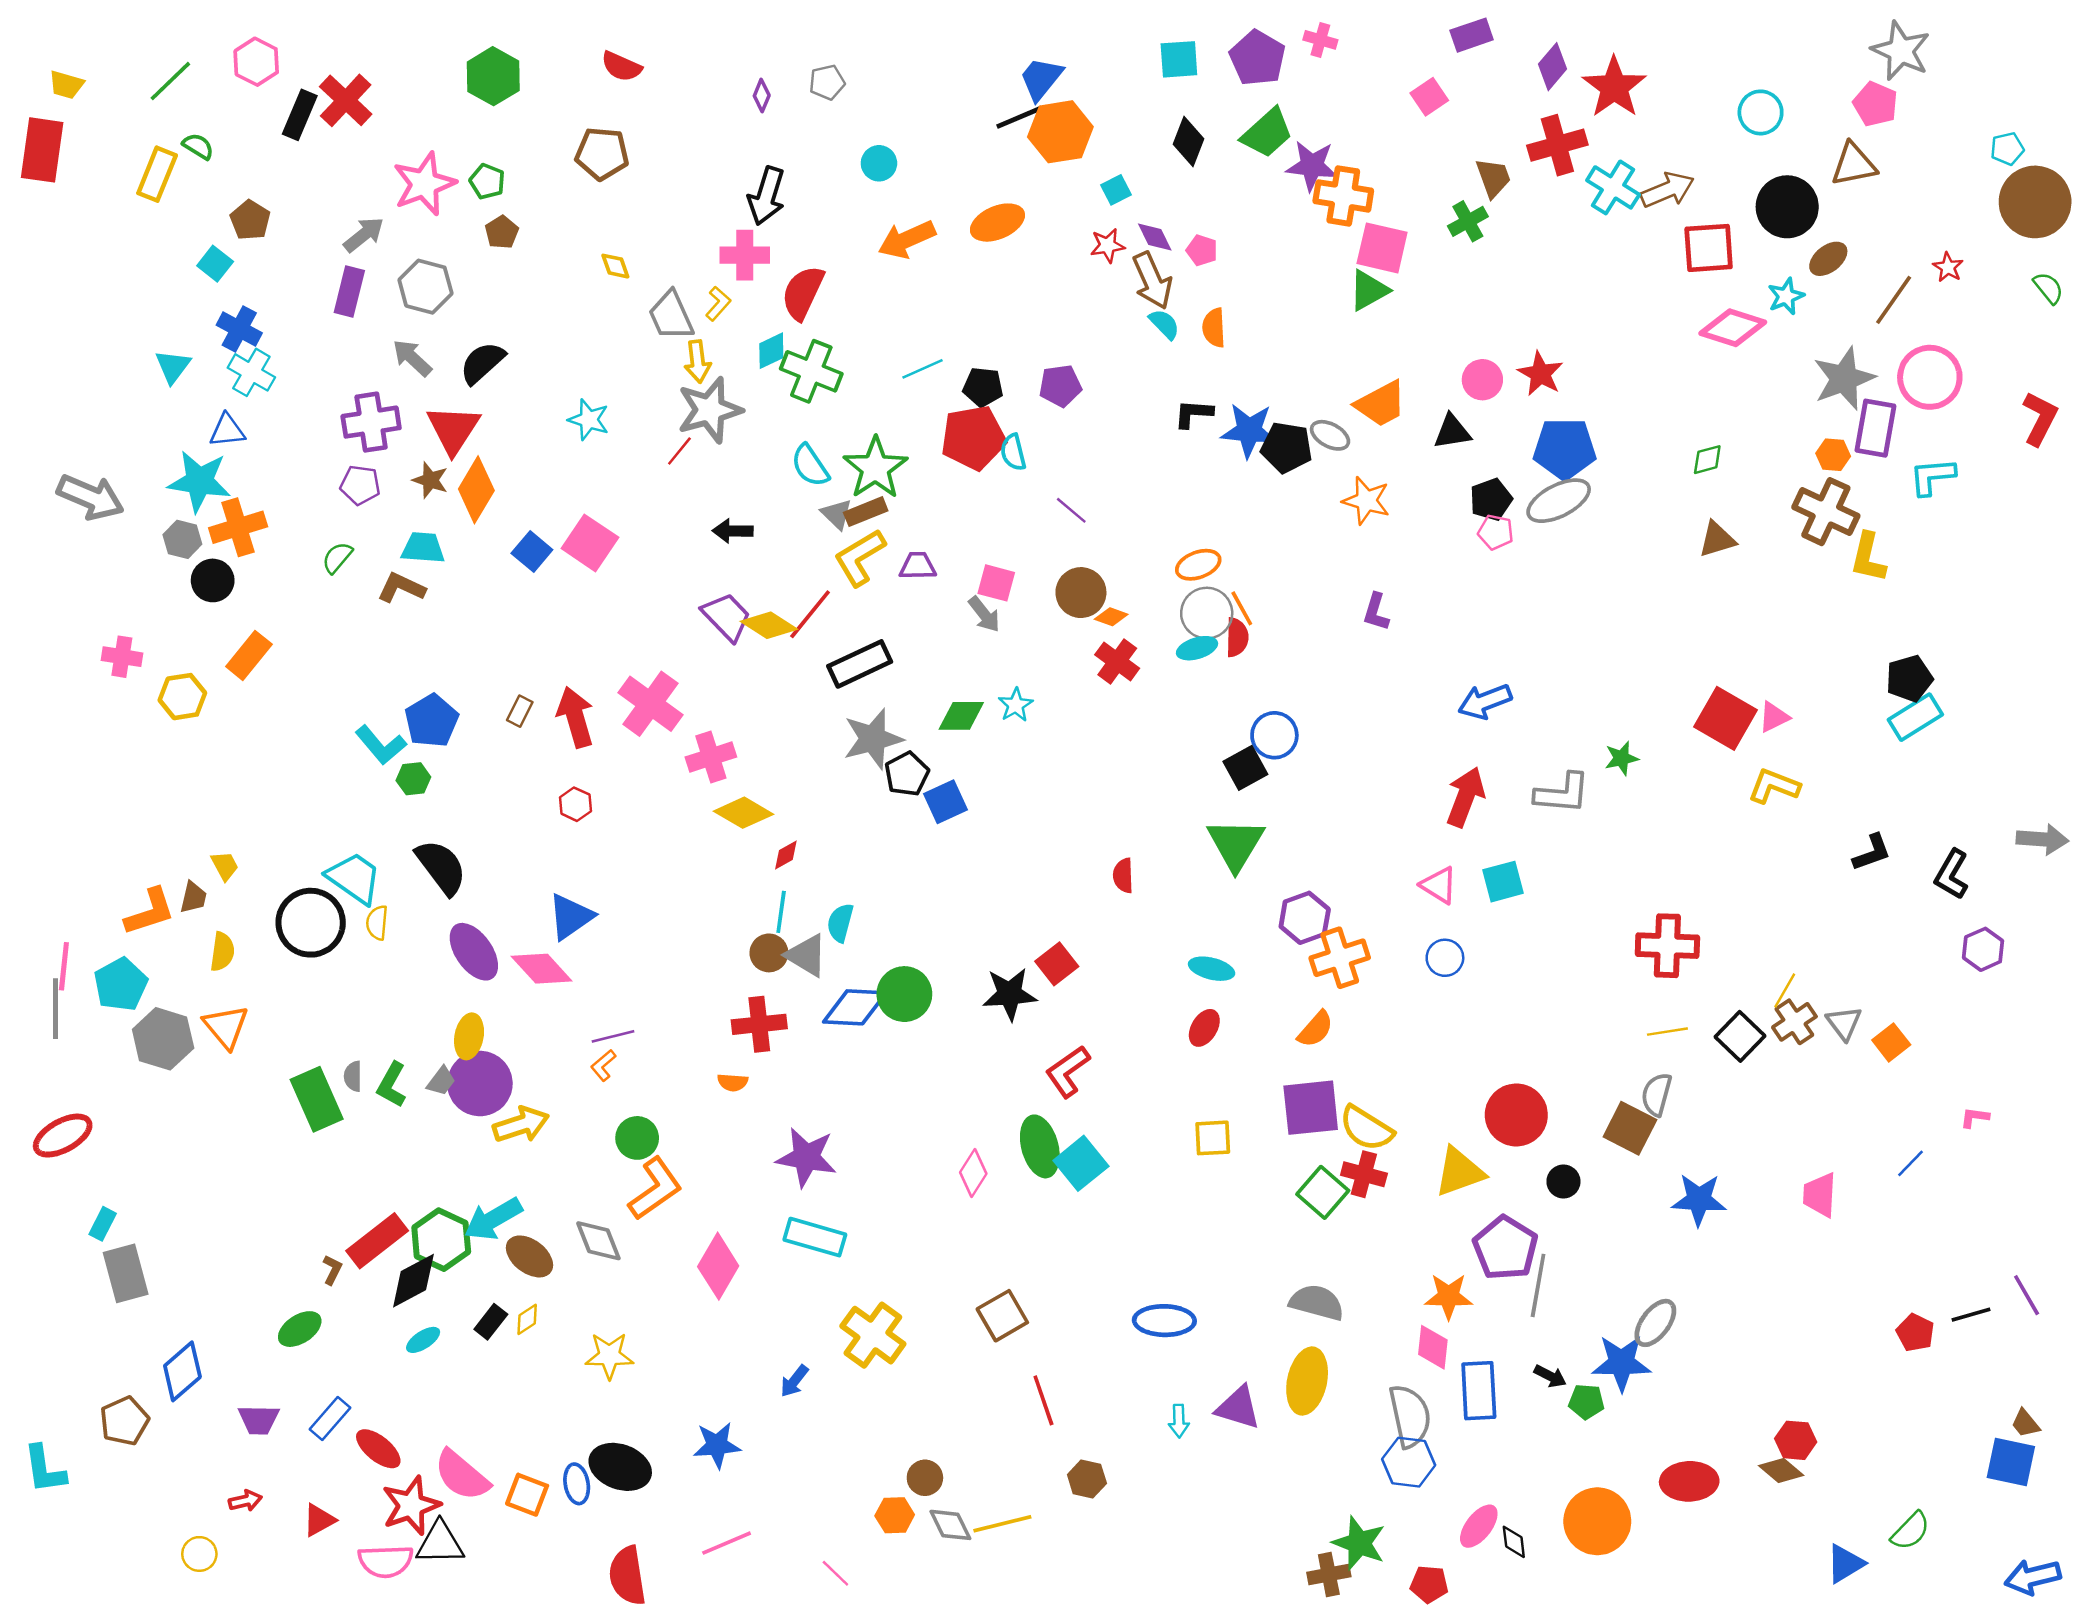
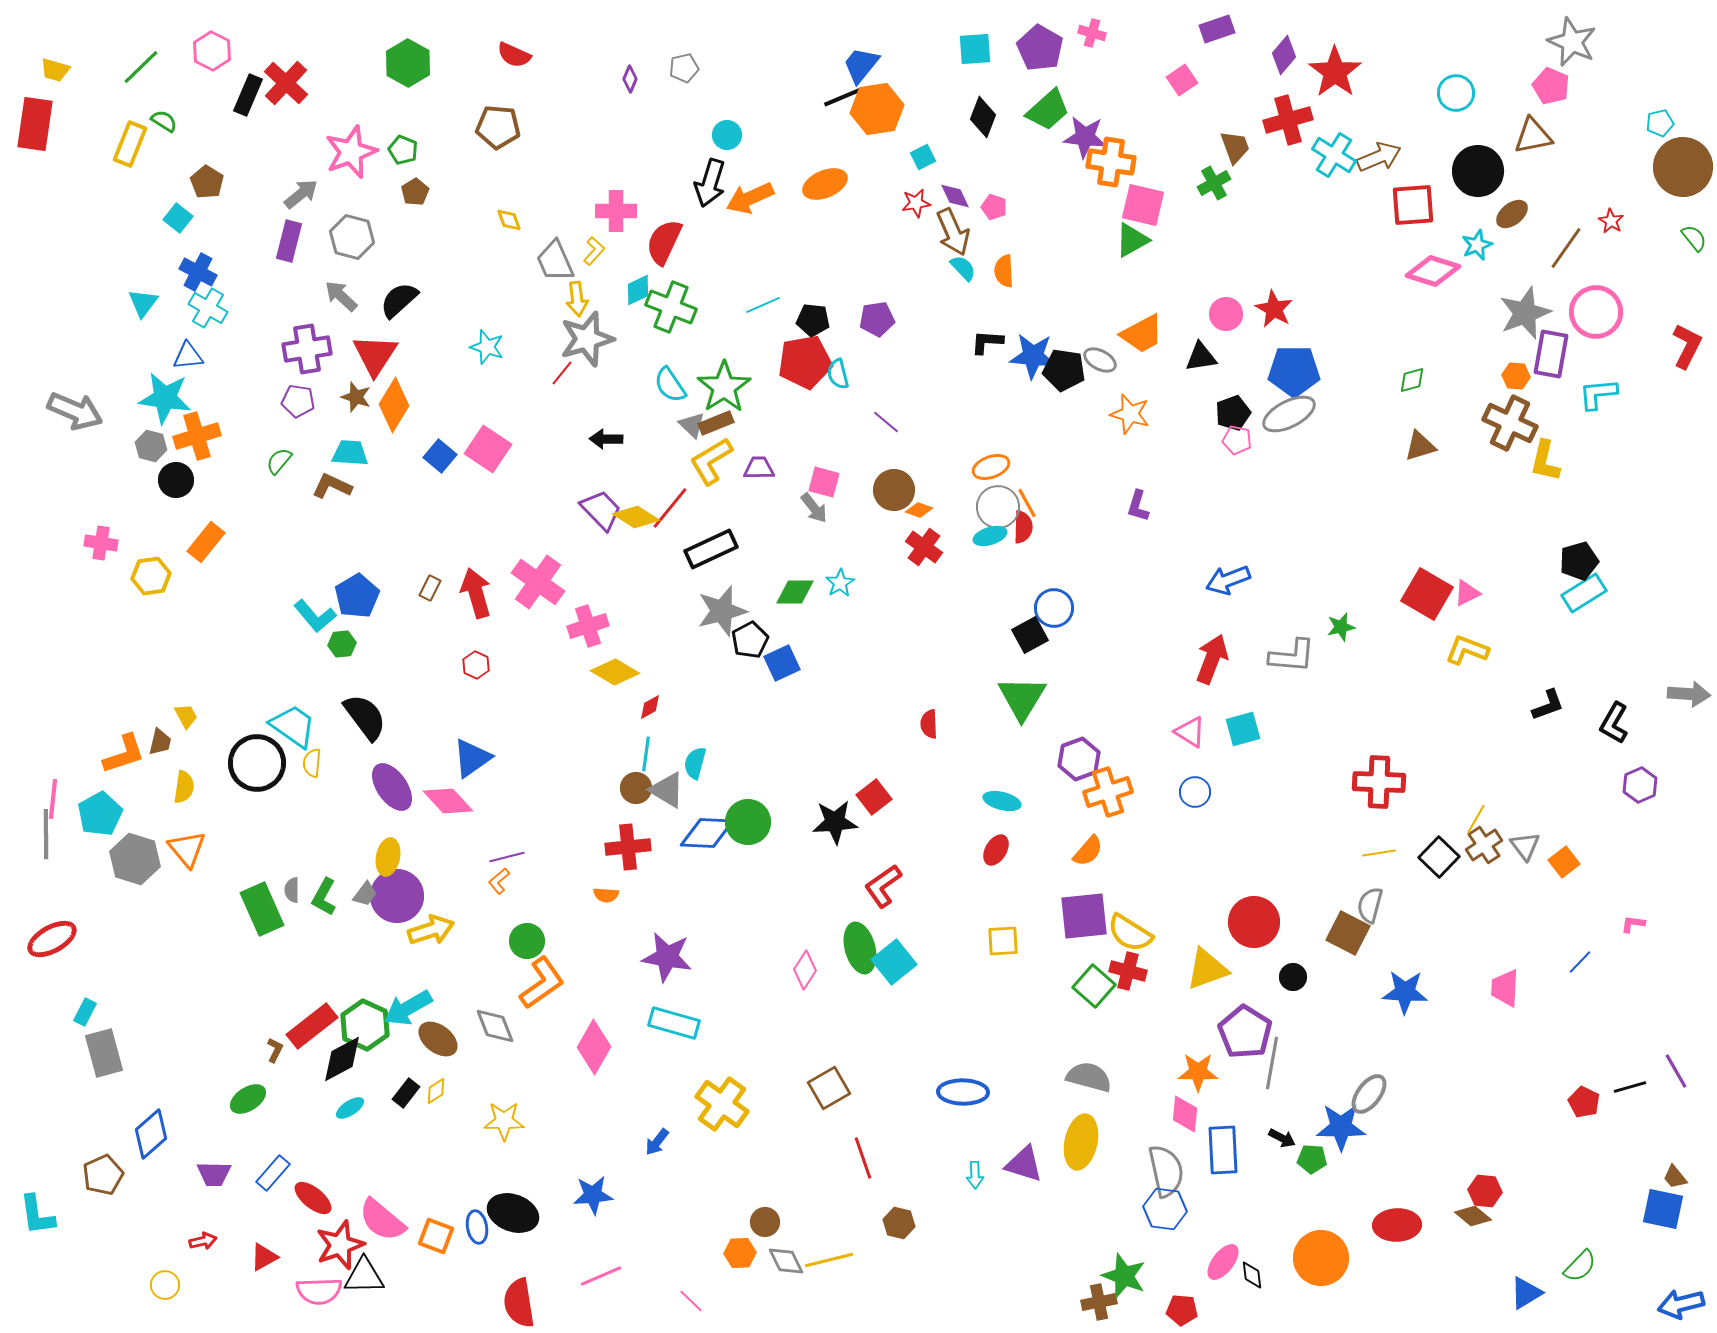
black arrow: (767, 196) -> (710, 183), moved

